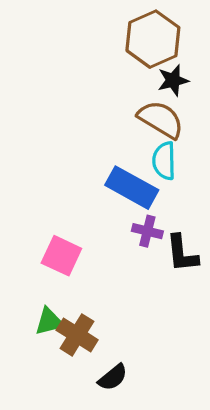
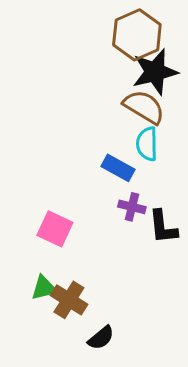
black star: (173, 80) -> (155, 72), size x1.6
blue rectangle: (132, 188) -> (118, 168), size x0.7

